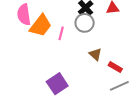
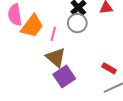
brown triangle: (95, 54) -> (56, 57), moved, size x1.5
purple square: (57, 84) -> (64, 76), moved

